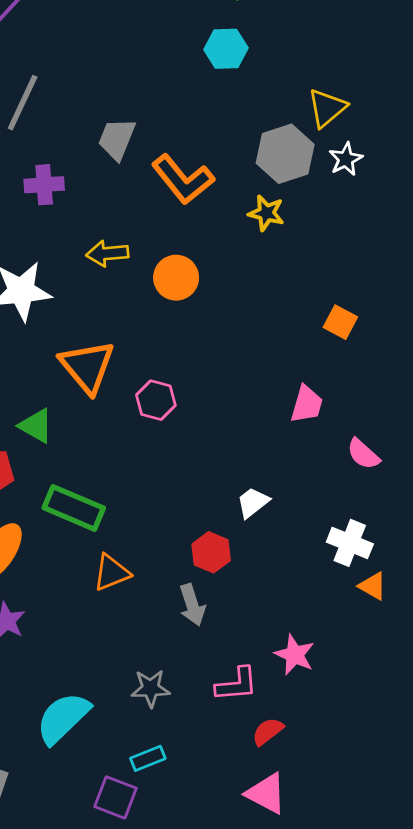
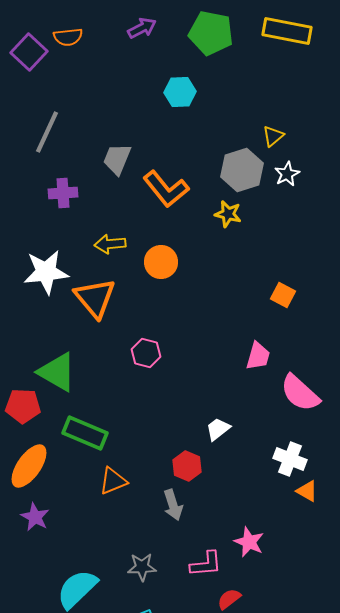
cyan hexagon: (226, 49) -> (180, 92), moved
yellow triangle: (327, 108) -> (273, 136), size x0.7
orange triangle: (87, 367) -> (95, 298), moved
green triangle: (36, 426) -> (57, 372), size x1.5
pink semicircle: (363, 454) -> (300, 393), size x1.6

